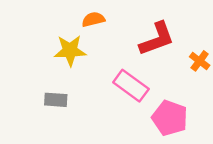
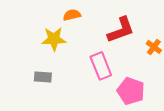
pink rectangle: (131, 86) -> (101, 66), turned 32

